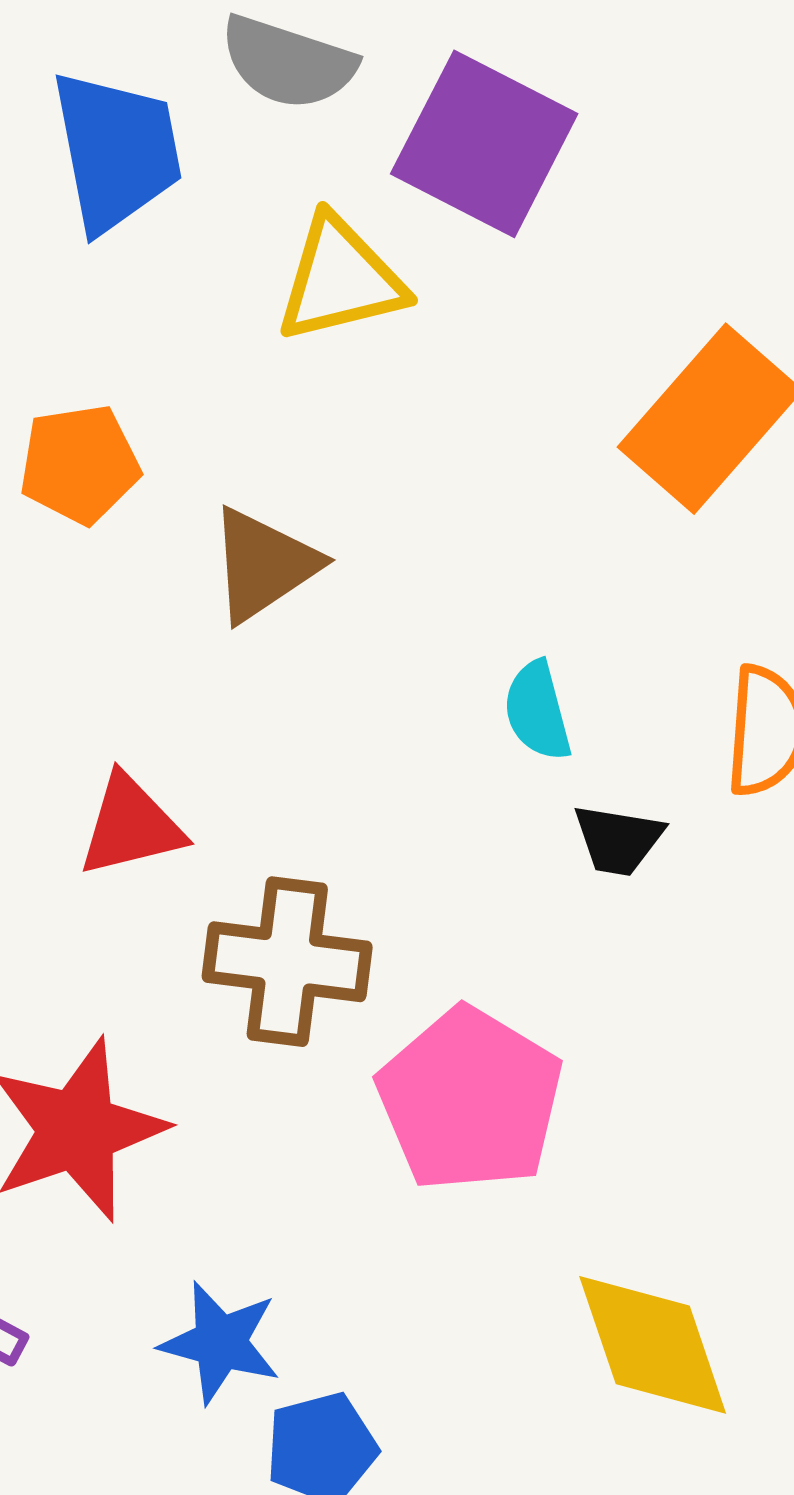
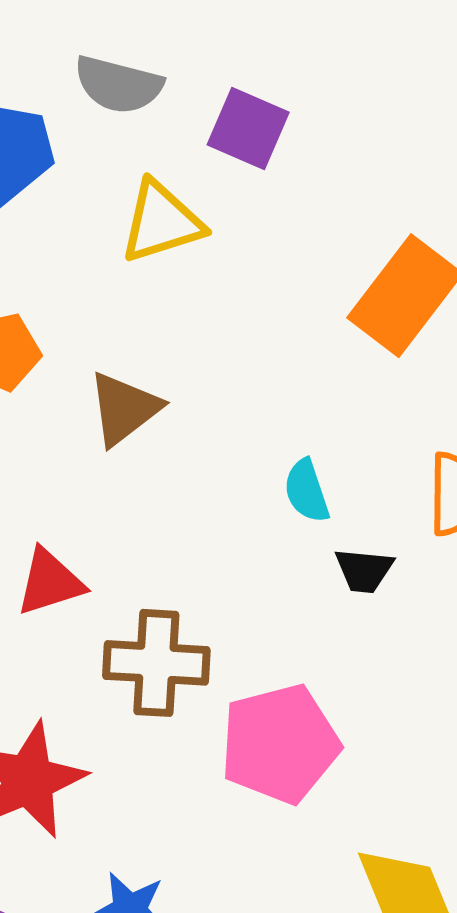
purple square: (484, 144) -> (248, 129), size x0.7
pink pentagon: (470, 1100) -> (280, 744), turned 30

